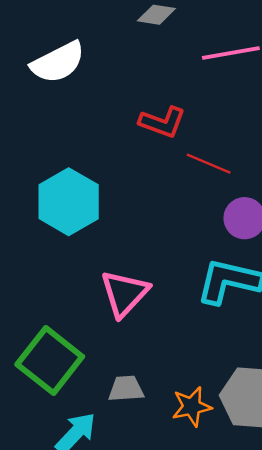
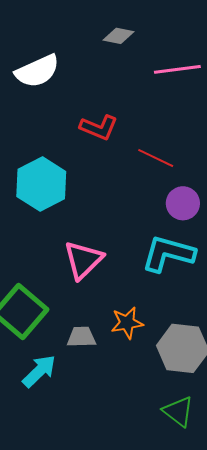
red L-shape: (162, 122) -> (99, 127), moved
orange star: (192, 407) -> (127, 323), moved

